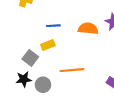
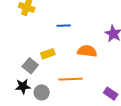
blue line: (53, 26) -> (64, 26), moved
orange semicircle: (88, 28) -> (87, 51), moved

